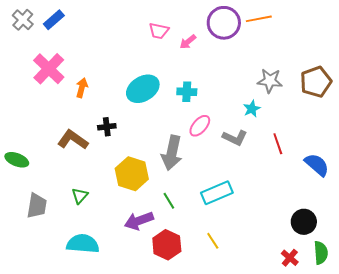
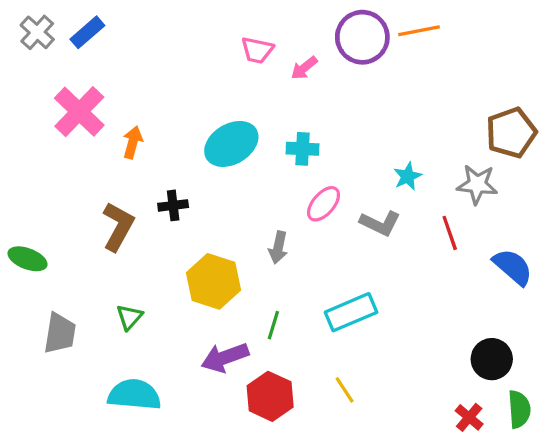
gray star: (270, 81) -> (477, 184), moved
brown L-shape: (73, 140) -> (118, 226), turned 84
gray arrow: (172, 153) -> (278, 247), size x0.6
green line: (169, 201) -> (273, 325), turned 48

